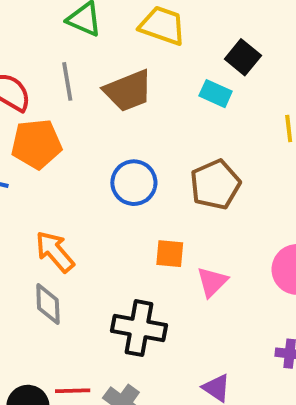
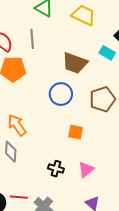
brown trapezoid: (128, 91) -> (75, 63), moved, turned 36
pink triangle: (212, 282) -> (86, 169), moved
black cross: (139, 328) -> (56, 169), size x0.6

